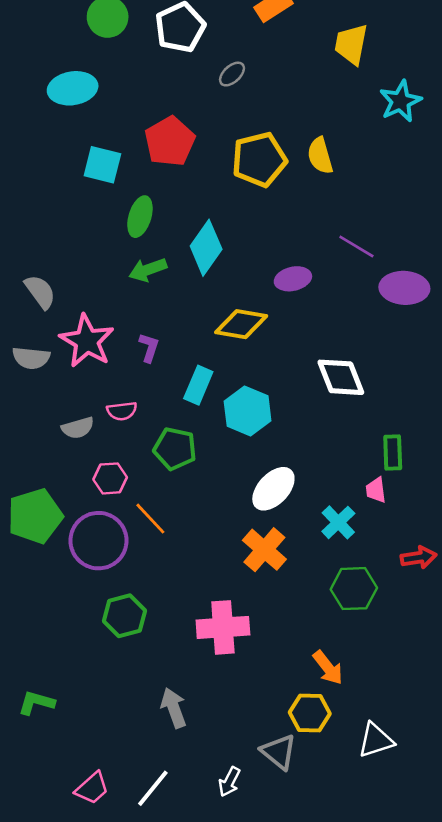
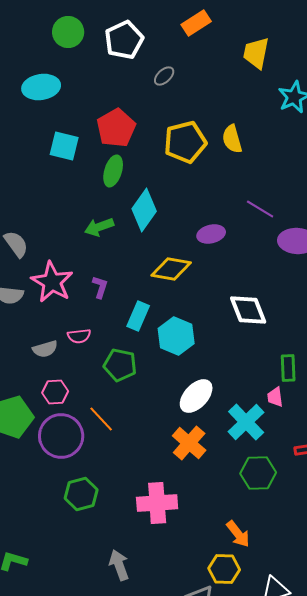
green ellipse: (140, 217) -> (113, 171), moved
pink hexagon: (110, 478) -> (55, 392), moved
cyan cross: (338, 522) -> (246, 422), size x1.4

